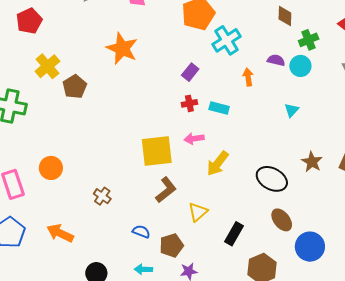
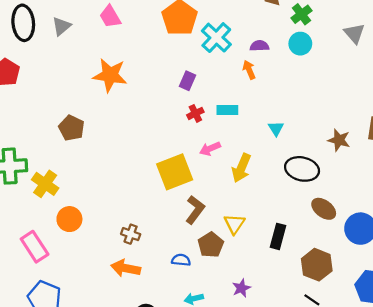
purple semicircle: (276, 60) -> (259, 46), moved
yellow cross: (47, 66) -> (45, 184), moved
cyan triangle: (292, 110) -> (276, 128), moved
orange arrow: (60, 233) -> (126, 268), moved
brown pentagon: (171, 245) -> (211, 245), moved

